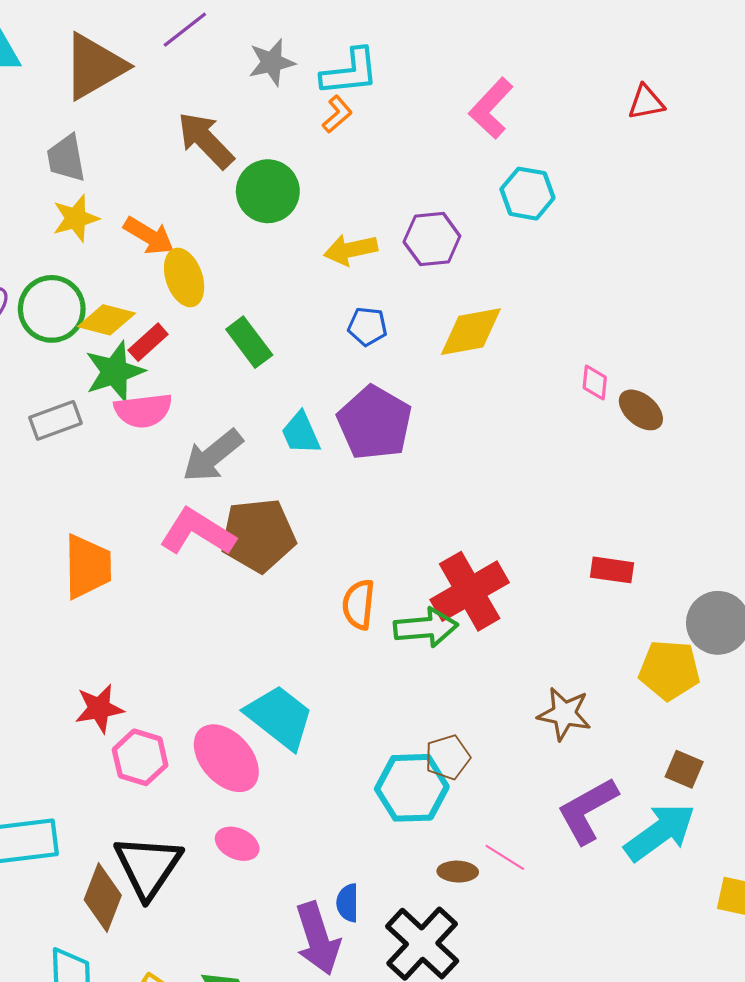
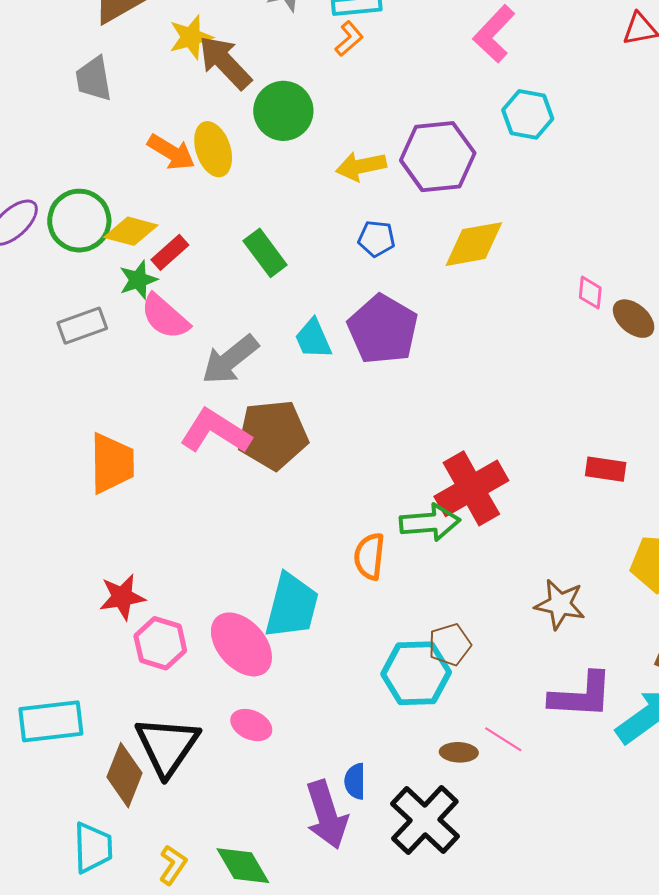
yellow star: (76, 218) -> (191, 37), moved
purple hexagon: (432, 239) -> (438, 157), size x1.4
yellow ellipse: (184, 278) -> (213, 149), moved
green star: (115, 372) -> (138, 280), size x0.7
pink semicircle: (143, 410) -> (165, 317), turned 48
orange semicircle: (359, 604) -> (369, 556), moved
cyan trapezoid: (279, 717) -> (292, 606), turned 66
purple L-shape: (587, 810) -> (581, 695), turned -148

